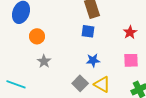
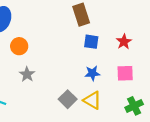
blue square: (88, 31) -> (91, 42), moved
blue star: (93, 60) -> (92, 73), moved

